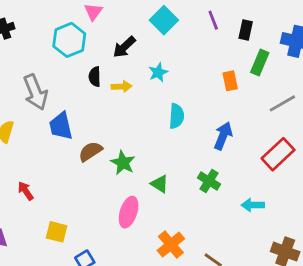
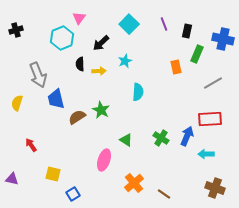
blue arrow: (223, 136) -> (187, 136), moved
red rectangle: (278, 154) -> (210, 119), turned 40
green star: (123, 163) -> (101, 110), moved
cyan arrow: (253, 205) -> (206, 154), moved

